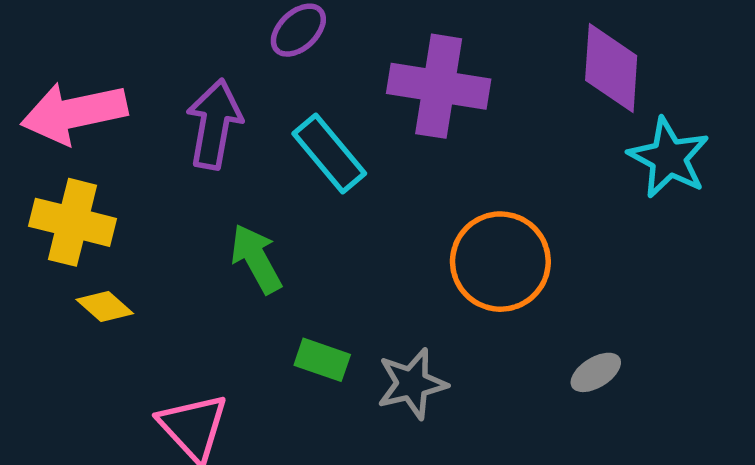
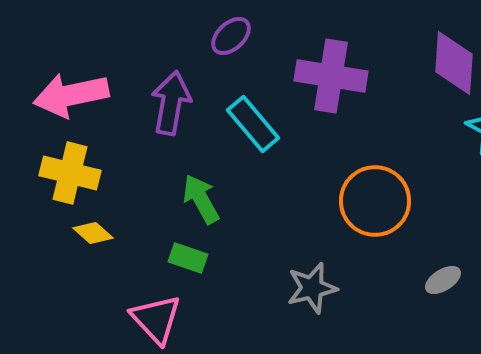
green rectangle: (322, 360) -> (188, 258), moved

